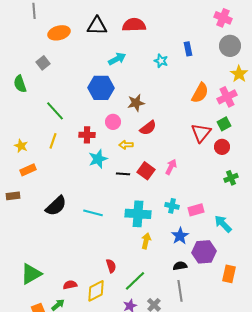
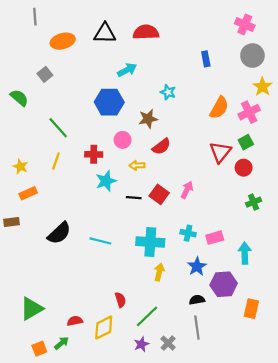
cyan star: (161, 61) -> (168, 92), moved
green semicircle: (20, 84) -> (19, 98), turned 150
cyan arrow: (223, 224) -> (245, 253), turned 42

